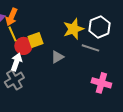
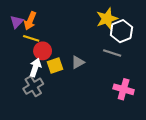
yellow star: (73, 29) -> (107, 19), moved
yellow line: (12, 34) -> (31, 38), turned -49
yellow square: (35, 40) -> (55, 65), moved

